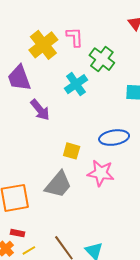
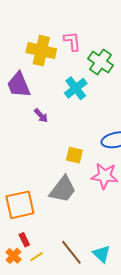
yellow cross: (43, 45) -> (41, 51), turned -36
purple arrow: (40, 110) -> (41, 116), size x0.7
red rectangle: (17, 233) -> (24, 240), turned 56

